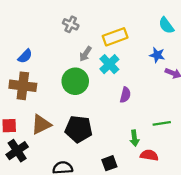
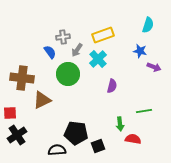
gray cross: (71, 24) -> (63, 37), moved, turned -32
cyan semicircle: (166, 25) -> (148, 25), turned -126
blue semicircle: (25, 56) -> (50, 52), moved, turned -80
brown triangle: (41, 124) -> (42, 100), moved
black pentagon: (79, 129) -> (76, 133), moved

